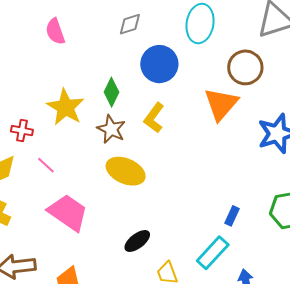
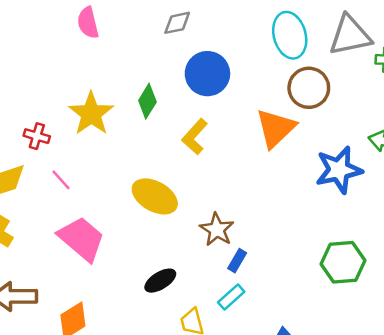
cyan ellipse: (200, 24) -> (290, 35), moved, turned -30
brown star: (111, 129) -> (217, 230), moved
blue rectangle: (232, 216) -> (237, 261), moved
cyan rectangle: (213, 253) -> (231, 297), moved, size x0.7

